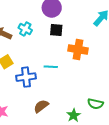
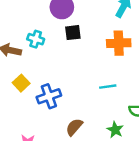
orange cross: (78, 49) -> (119, 43), moved
cyan line: (51, 67) -> (108, 87), moved

